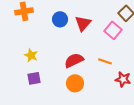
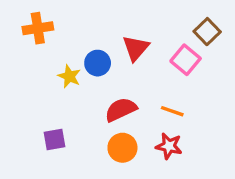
blue circle: (60, 19) -> (98, 63), moved
yellow star: (31, 55) -> (69, 76), moved
red star: (123, 79) -> (169, 146), moved

